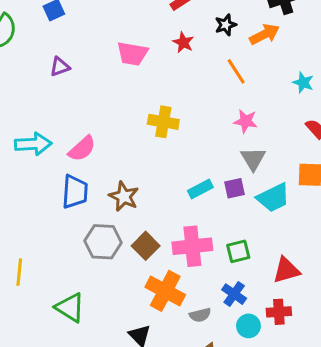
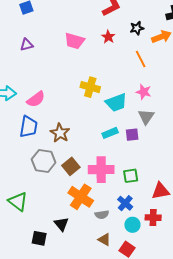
cyan trapezoid: (273, 198) -> (116, 103), moved

